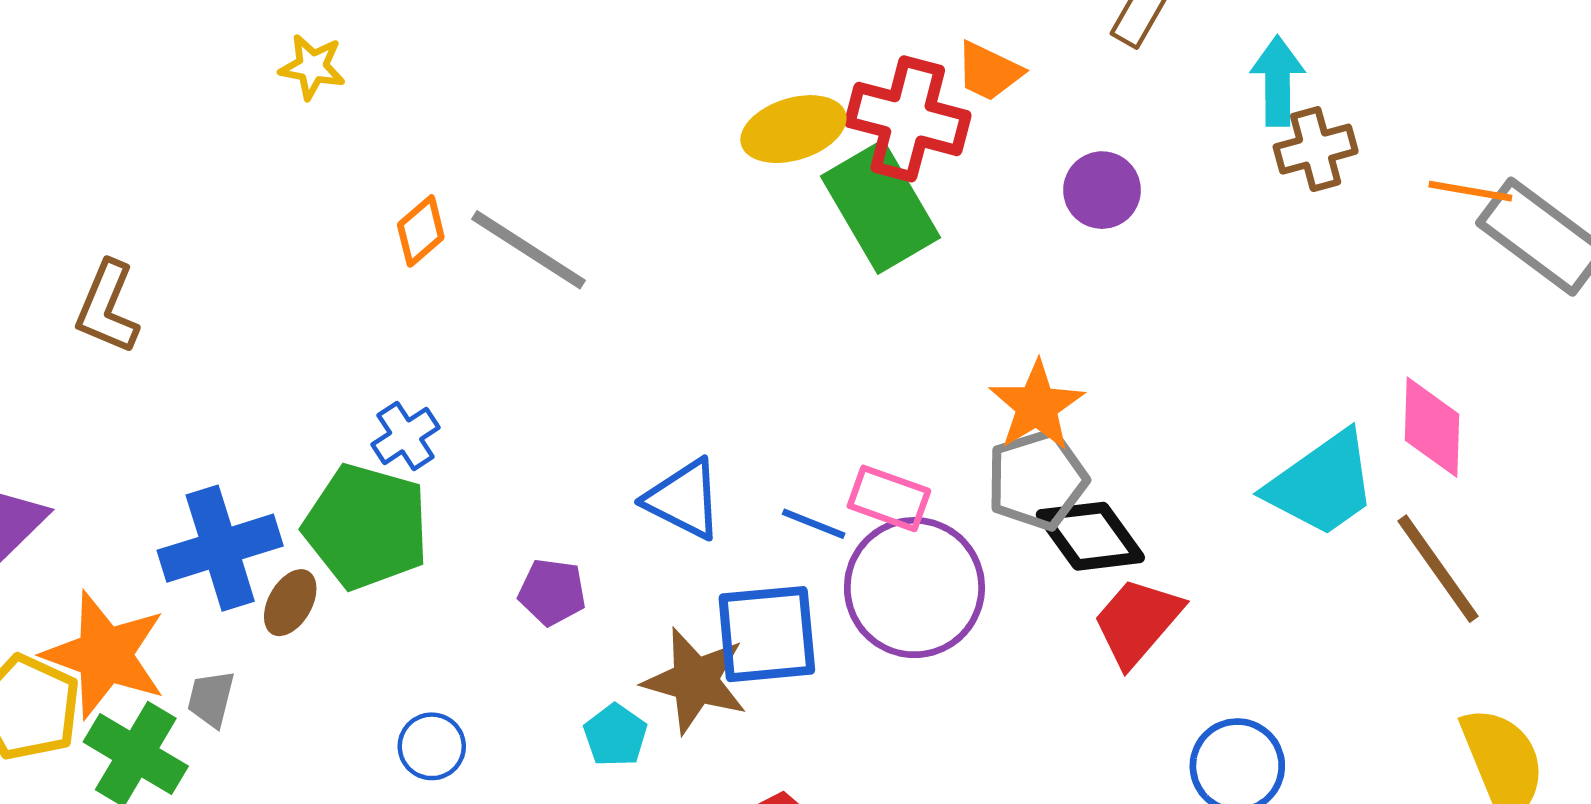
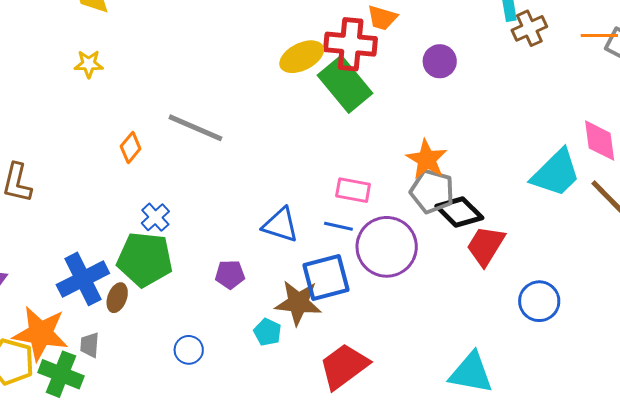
orange diamond: (421, 231) -> (131, 147), moved
gray pentagon: (1037, 480) -> (432, 191), turned -30
pink rectangle: (889, 498) -> (353, 190), moved

